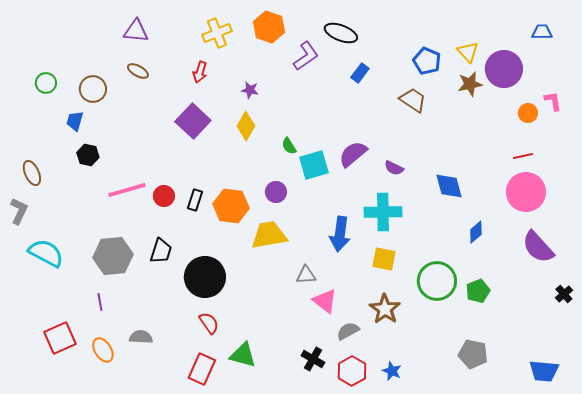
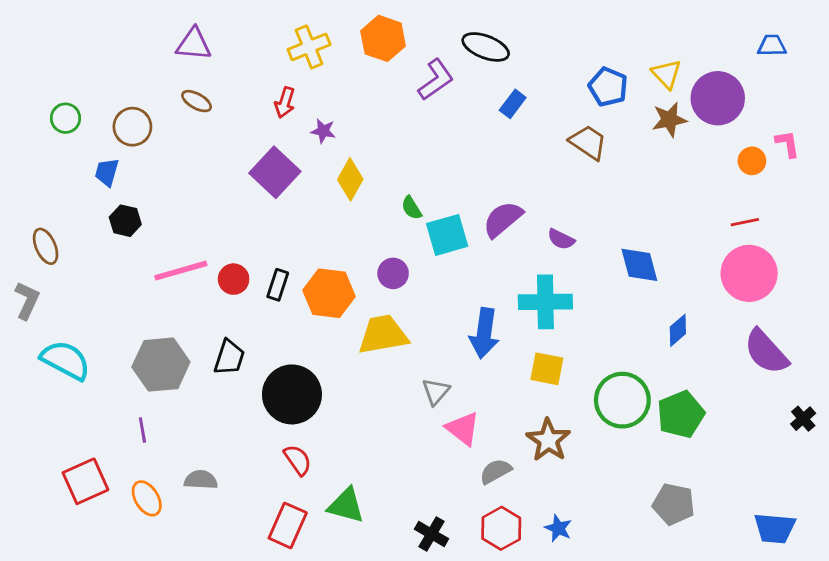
purple star: (250, 90) -> (323, 131), moved
gray triangle: (306, 275) -> (436, 392), turned -45
green pentagon: (478, 291) -> (681, 414), size x1.4
black cross: (313, 359) -> (432, 534), moved

